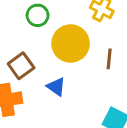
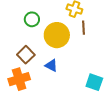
brown line: (109, 59) -> (83, 28), moved

